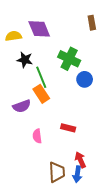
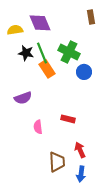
green line: (41, 77) -> (42, 53), moved
orange rectangle: (41, 94) -> (47, 69), moved
blue arrow: (77, 174) -> (81, 174), moved

